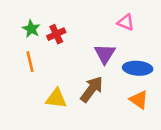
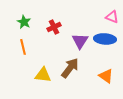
pink triangle: (126, 22) -> (112, 17), moved
red cross: (56, 34) -> (54, 27), moved
blue ellipse: (138, 68) -> (105, 39), moved

